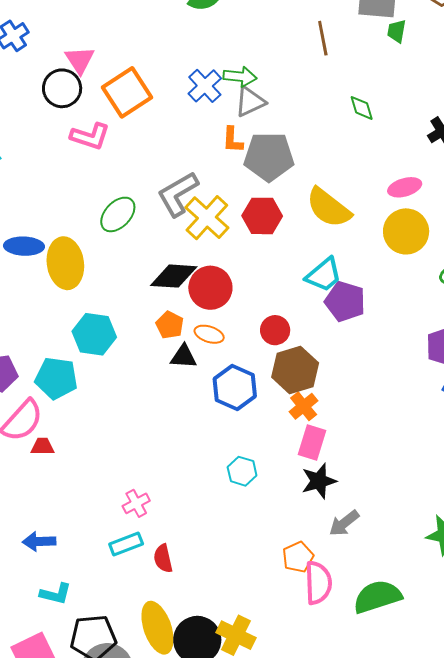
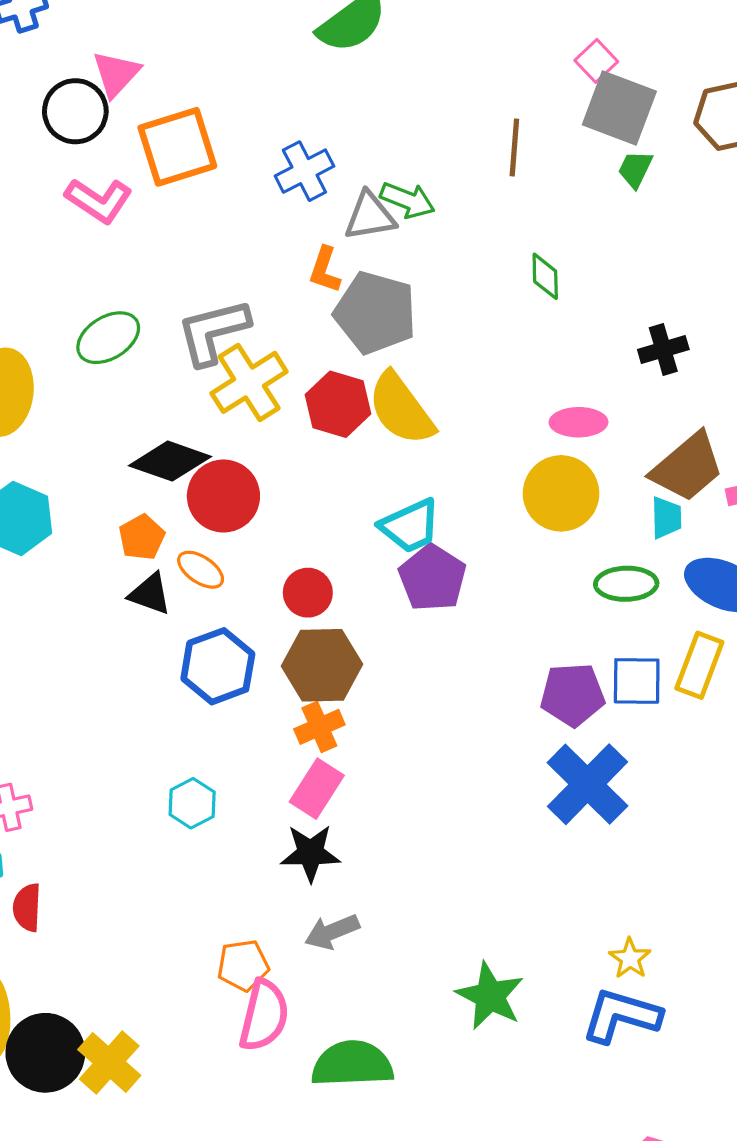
green arrow: (240, 77) -> (407, 200), moved
yellow semicircle: (329, 208) -> (401, 409), moved

